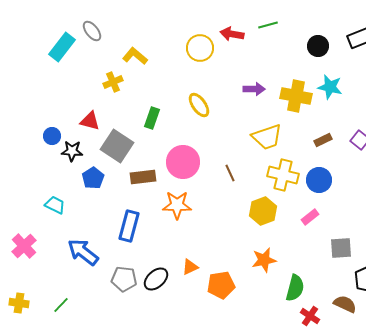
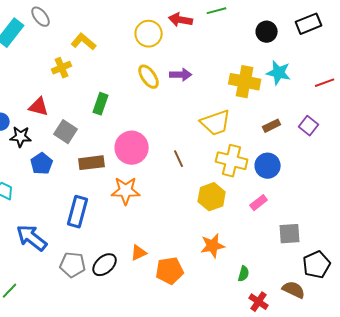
purple arrow: (254, 89) -> (181, 75), moved
yellow ellipse: (199, 105) -> (149, 77), moved
gray square: (117, 146) -> (66, 132), size x0.7
green semicircle: (295, 288) -> (244, 274), size x0.6

